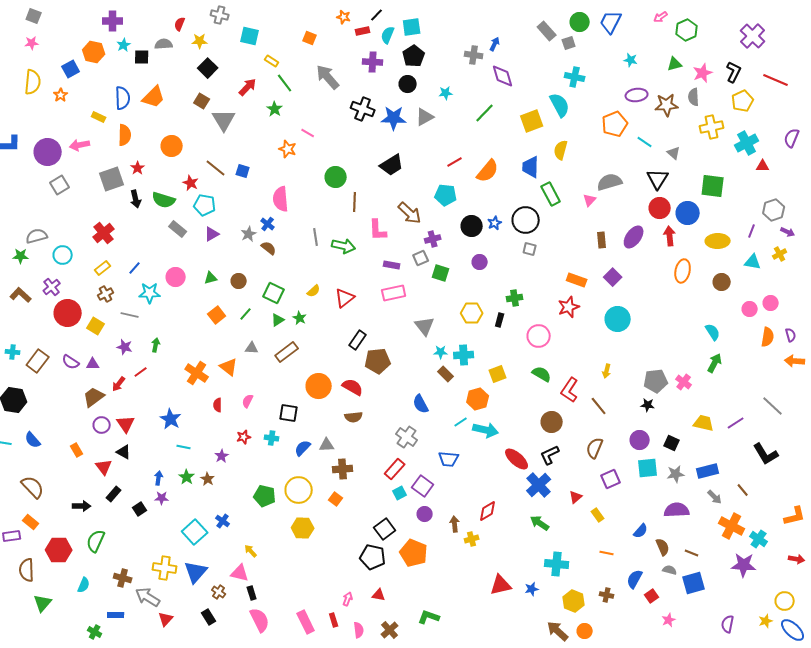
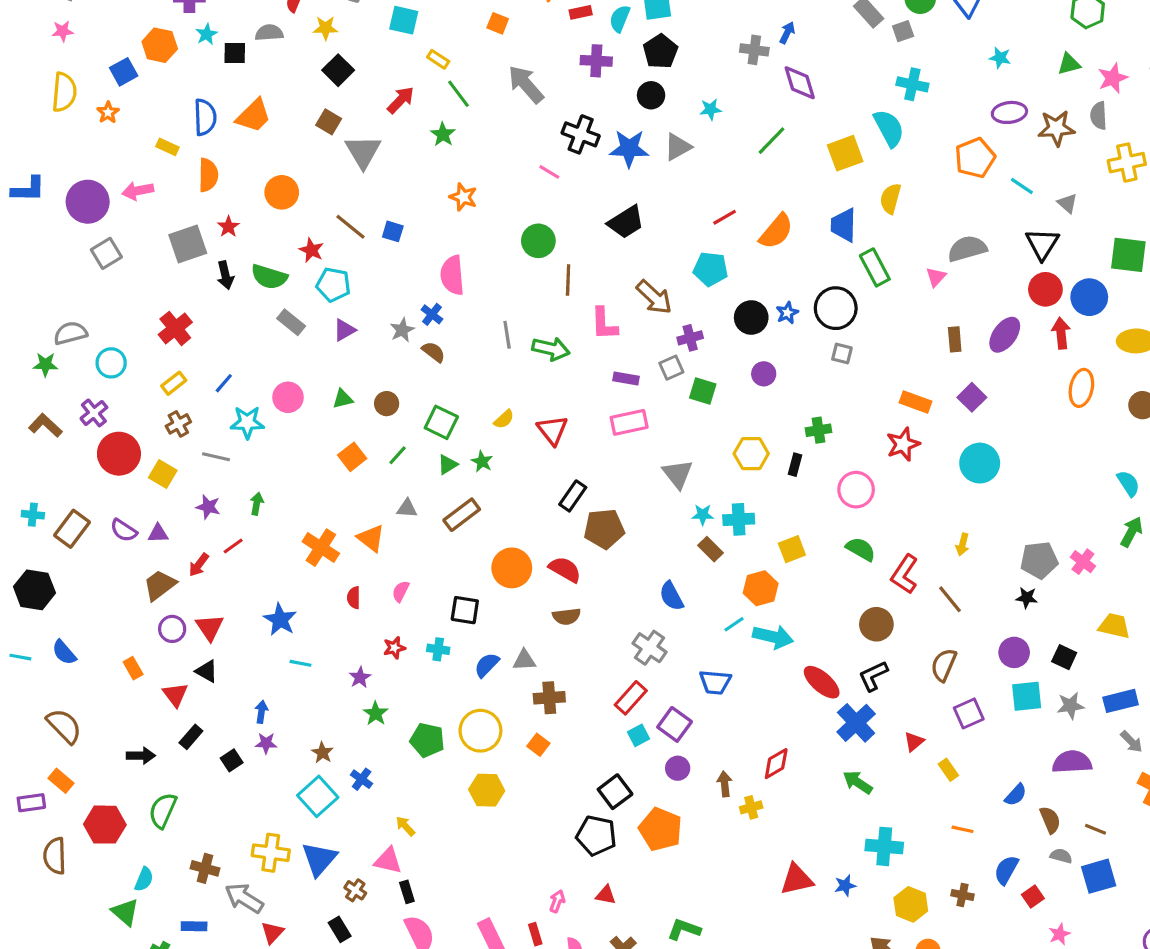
pink line: (308, 133) -> (549, 172), moved
red triangle: (345, 298) -> (552, 430), turned -30
green star: (187, 477) -> (376, 713), moved
brown star: (208, 479) -> (322, 753), moved
green triangle: (43, 603) -> (125, 912), moved, turned -30

